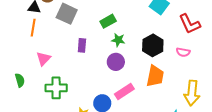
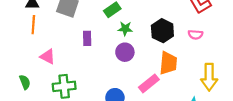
pink triangle: (43, 59) -> (48, 57), turned -42
pink rectangle: (124, 92) -> (149, 83), moved

